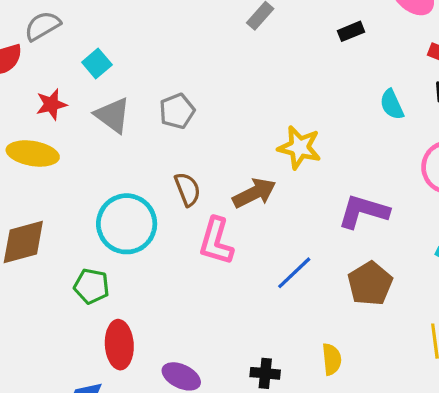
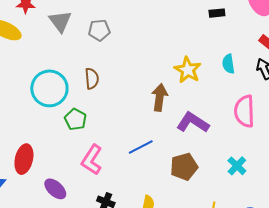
yellow star: (299, 147) -> (188, 70), moved
brown arrow: (254, 193) -> (160, 97), moved, turned -72
pink L-shape: (216, 241) -> (92, 160), moved
green pentagon: (92, 286) -> (76, 119), moved

